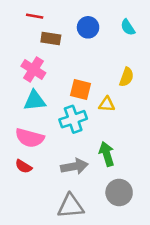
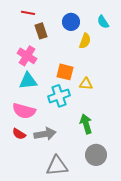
brown rectangle: (51, 38) -> (41, 31), turned 63
yellow semicircle: (127, 77) -> (85, 41), moved
gray arrow: (74, 166) -> (45, 134), moved

